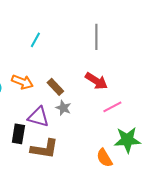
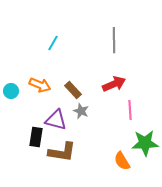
red arrow: (96, 81) -> (114, 84), turned -55
pink line: (112, 107) -> (130, 110), turned -66

